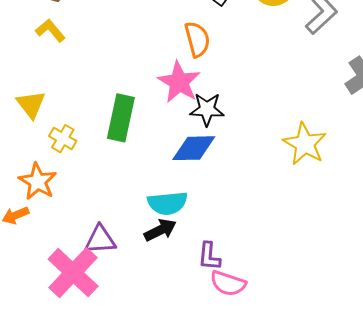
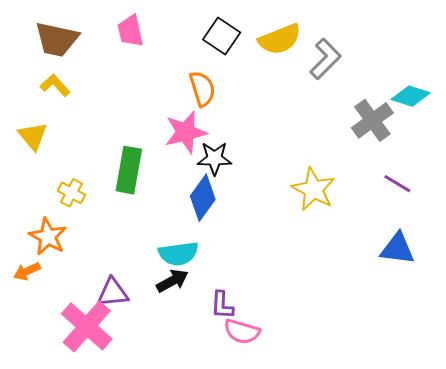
pink star: (179, 82) -> (186, 132), turned 30
yellow triangle: (31, 104) -> (33, 136), moved
blue diamond: (194, 148) -> (203, 198), turned -51

